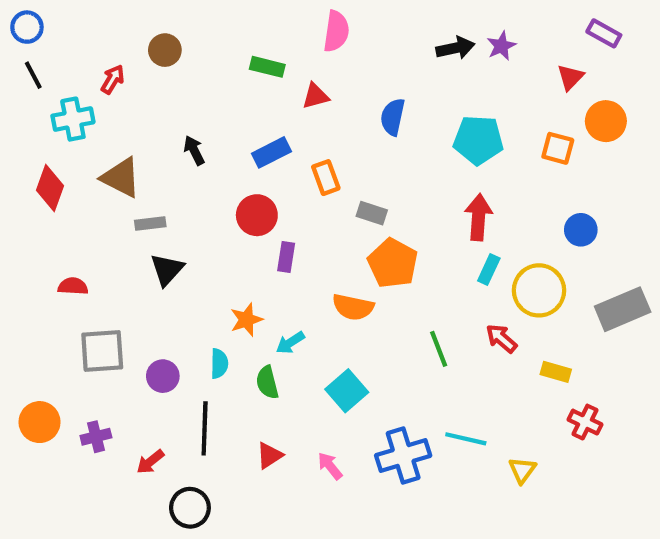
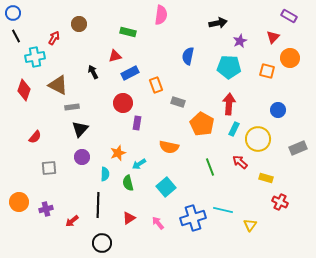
purple star: (501, 46) -> (240, 41), moved
red triangle: (315, 96) -> (115, 56), moved
orange pentagon: (393, 263) -> (202, 124), moved
red semicircle: (73, 286) -> (35, 137), turned 128
gray rectangle: (623, 309) -> (298, 148), size x0.7
gray square: (102, 351) -> (49, 168), size x0.7
purple circle: (163, 376) -> (82, 157), moved
black circle: (190, 508) -> (102, 243), moved

